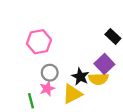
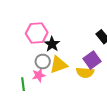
black star: (80, 77) -> (52, 44), moved
yellow triangle: (72, 94) -> (59, 65), moved

